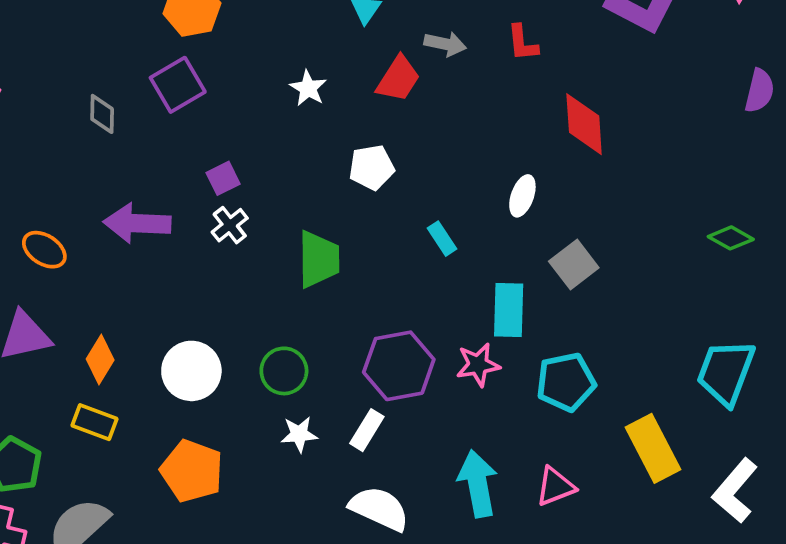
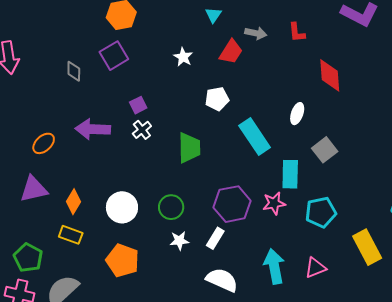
cyan rectangle: (442, 239) -> (255, 136), size x2.0
orange ellipse: (44, 250) -> (44, 143), turned -75

